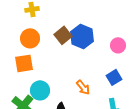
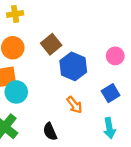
blue hexagon: (82, 36) -> (73, 66), moved
cyan circle: (40, 90) -> (16, 92), moved

